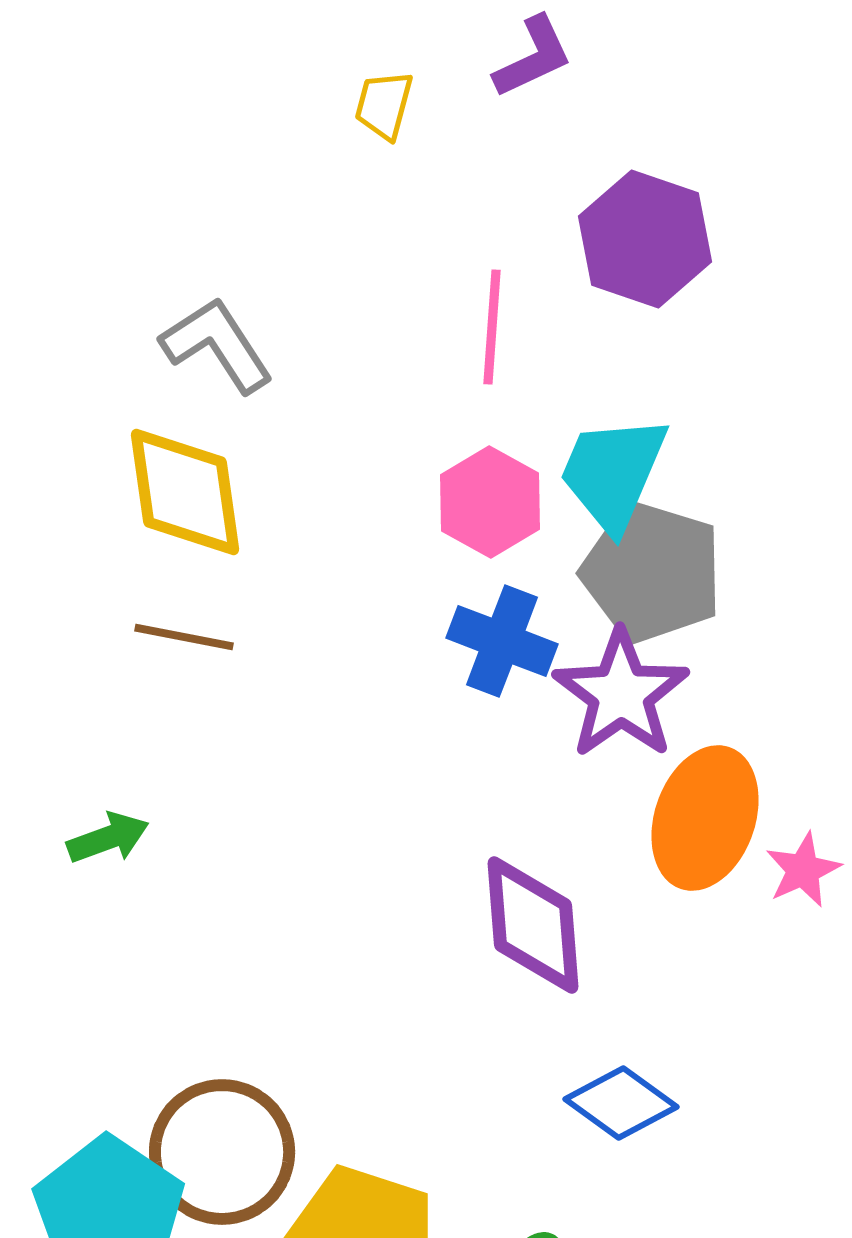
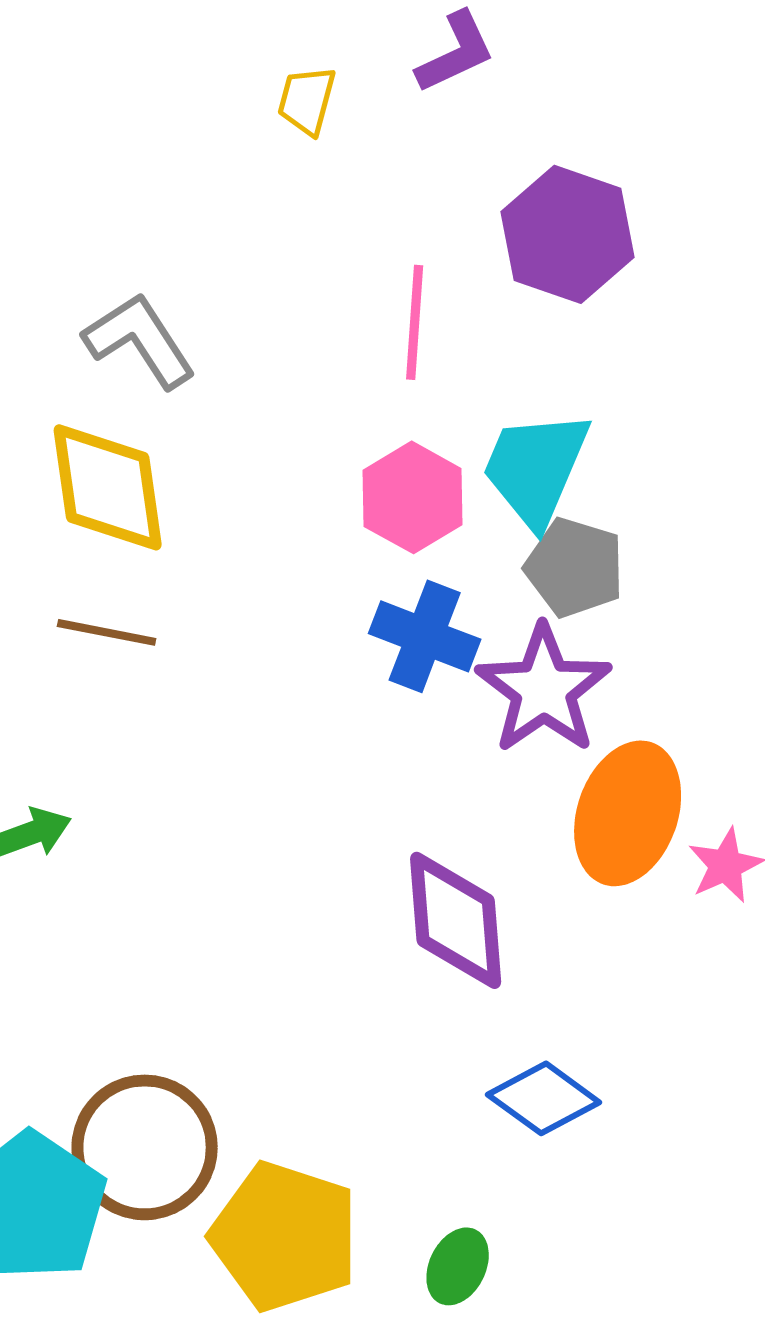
gray pentagon: (652, 572) -> (575, 567), size x0.7

